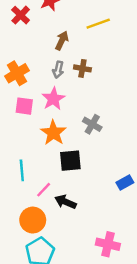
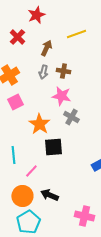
red cross: (21, 15) -> (17, 37), moved
pink star: (53, 99) -> (61, 96), moved, turned -30
pink square: (24, 106) -> (15, 102), turned -35
black arrow: (65, 202) -> (49, 195), moved

